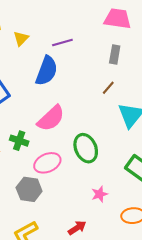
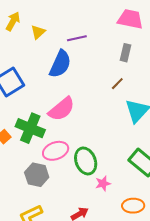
green cross: (19, 141) -> (30, 128), size x1.6
green ellipse: (86, 148) -> (86, 161), moved

